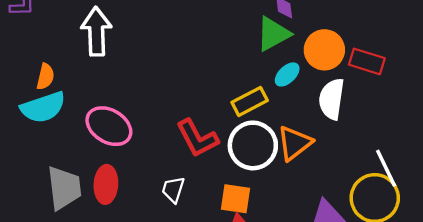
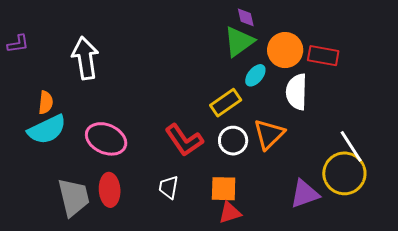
white circle: (253, 145) -> (233, 141), size x0.7

